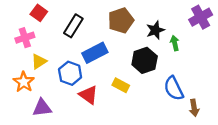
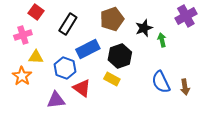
black hexagon: (145, 60) -> (120, 56), moved
yellow triangle: (39, 61) -> (36, 57), turned 35
purple triangle: (42, 108) -> (56, 100), moved
brown arrow: (194, 108) -> (185, 87), moved

